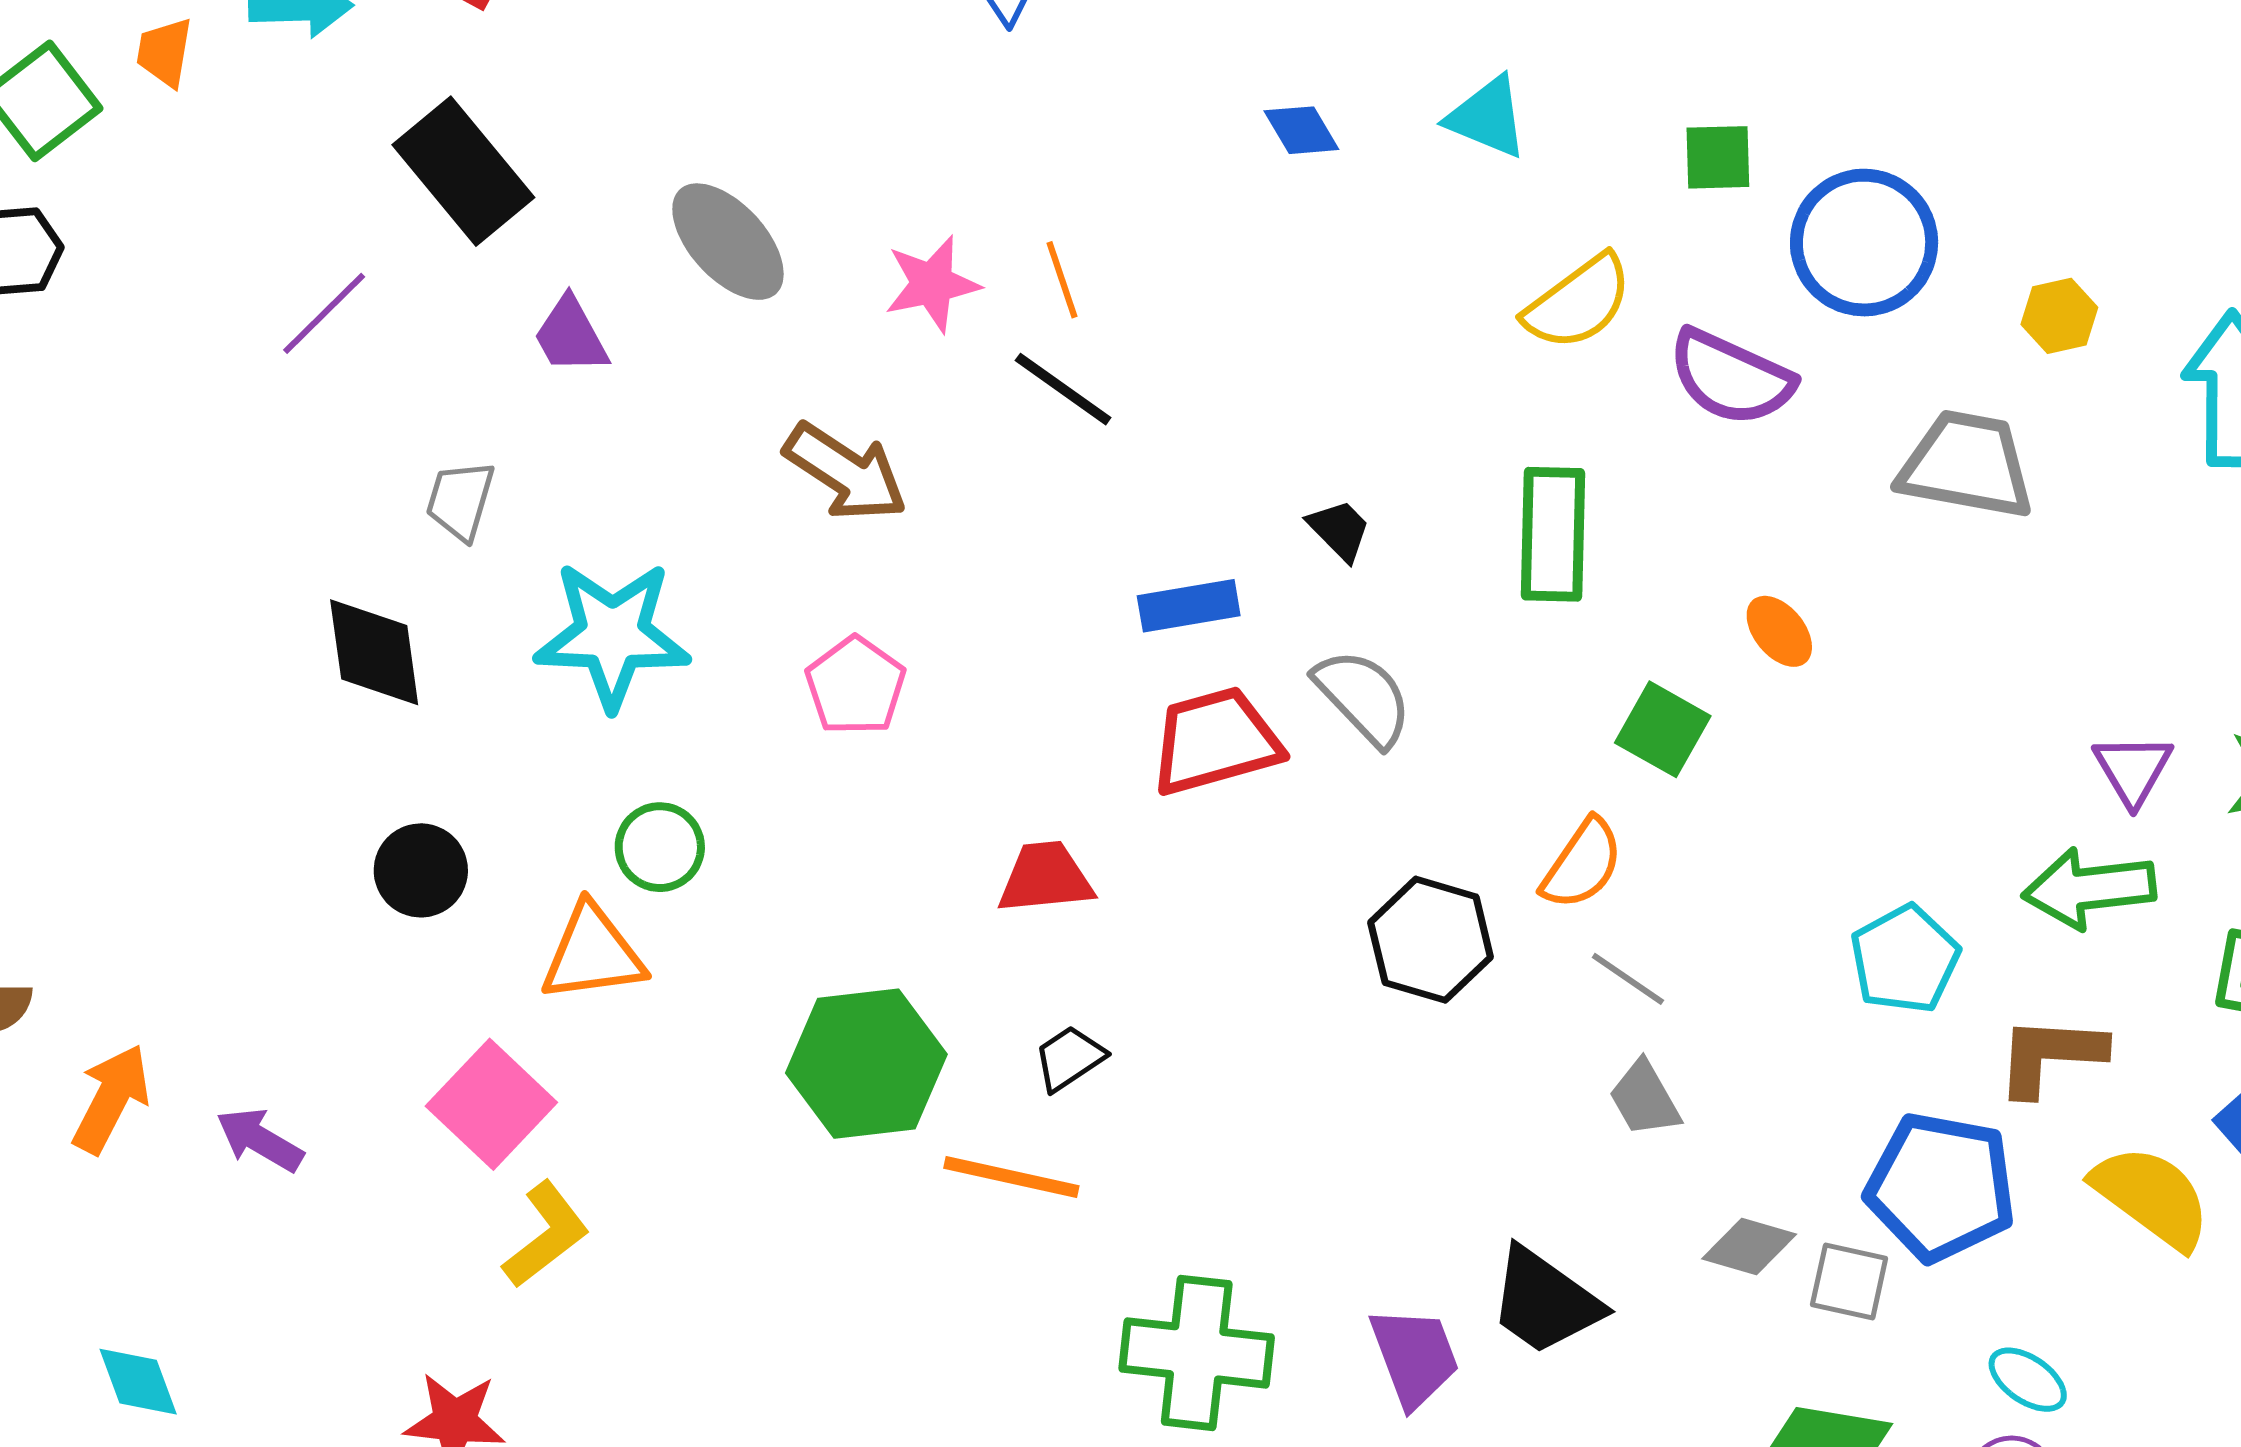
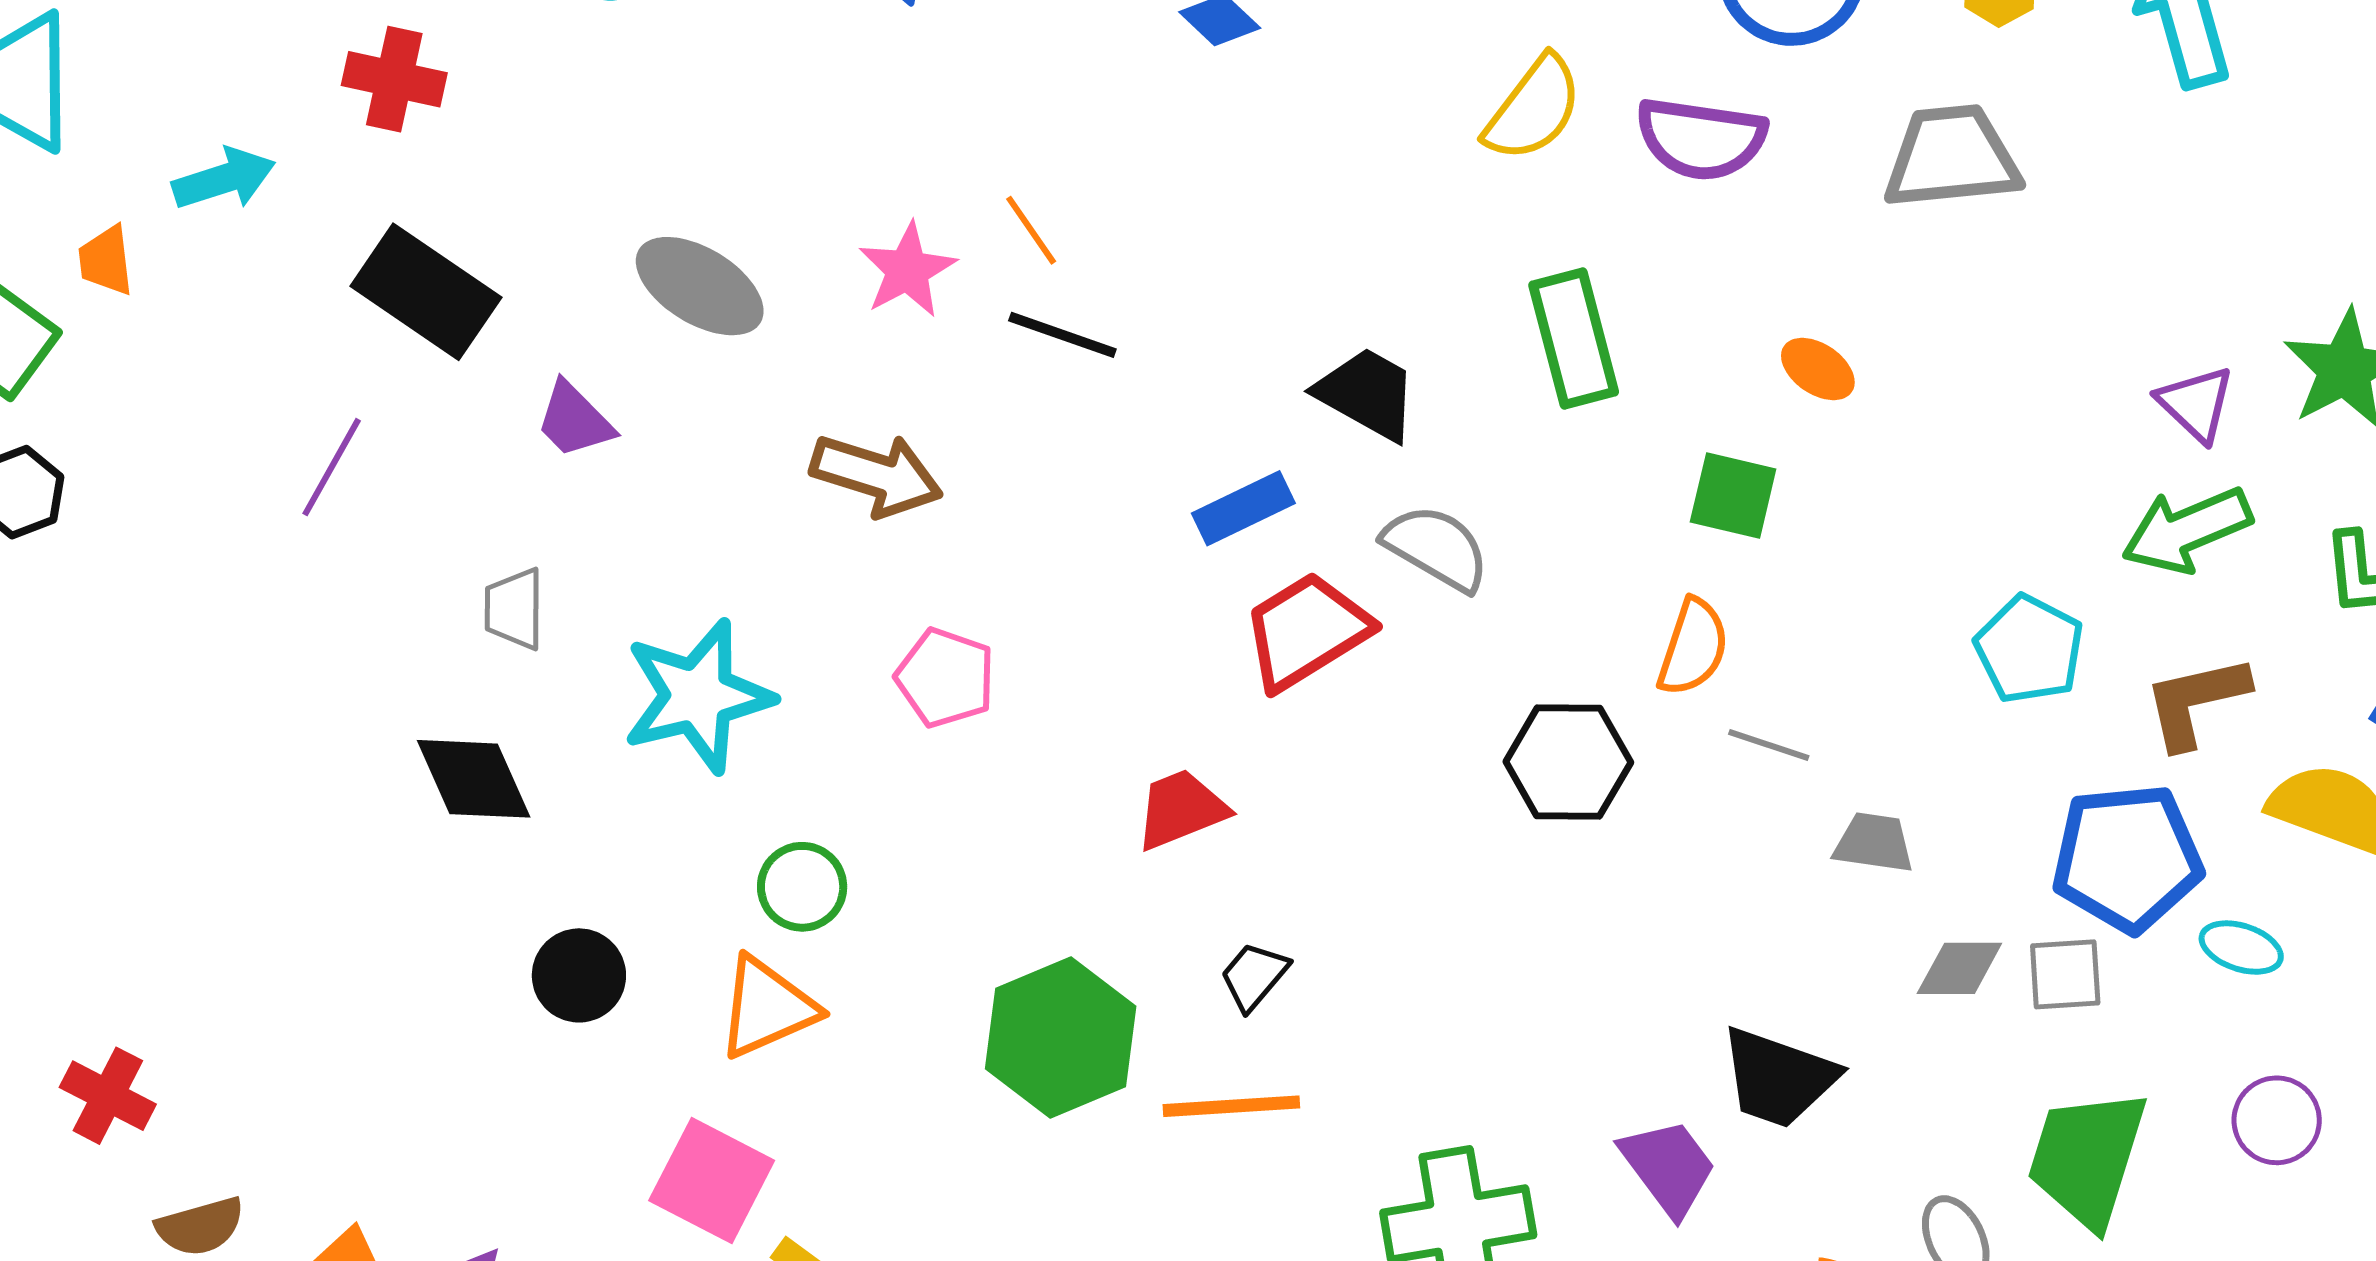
black trapezoid: (1339, 530) -> (1367, 394), size x1.6
gray trapezoid: (1645, 1099) -> (1874, 843), moved, turned 144
cyan ellipse: (2028, 1380) -> (2241, 948), moved

